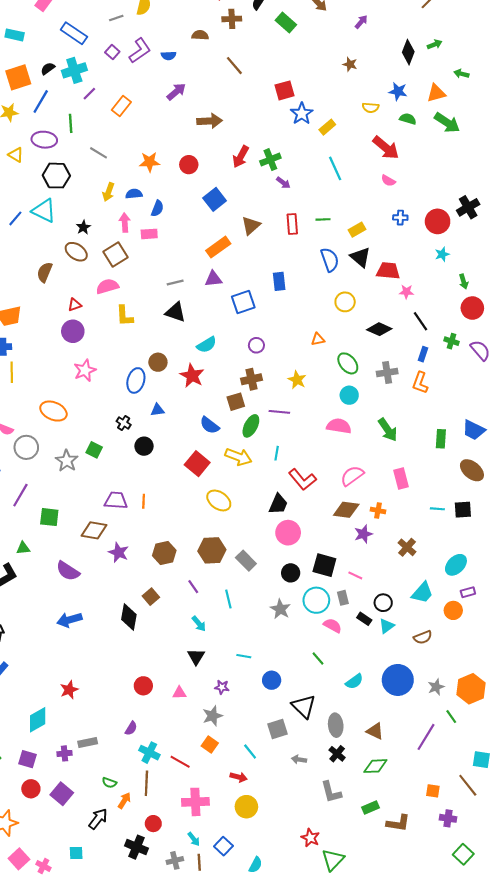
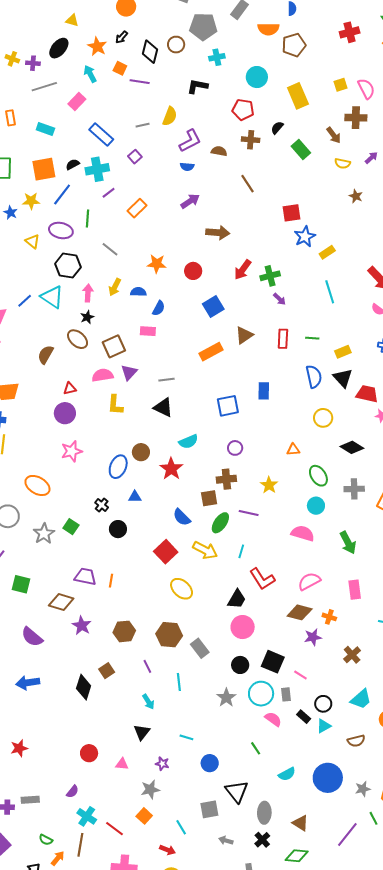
purple L-shape: (140, 51) -> (190, 141), moved
yellow semicircle: (371, 108) -> (342, 163), moved
pink arrow: (125, 223) -> (88, 293), moved
purple triangle: (213, 279) -> (129, 372), moved, turned -48

